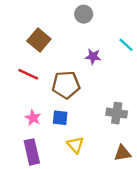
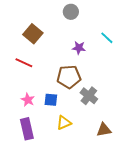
brown pentagon: (66, 85) -> (69, 77), moved
gray cross: (117, 113) -> (89, 96), moved, turned 30
yellow triangle: (75, 145) -> (64, 123), turned 49

